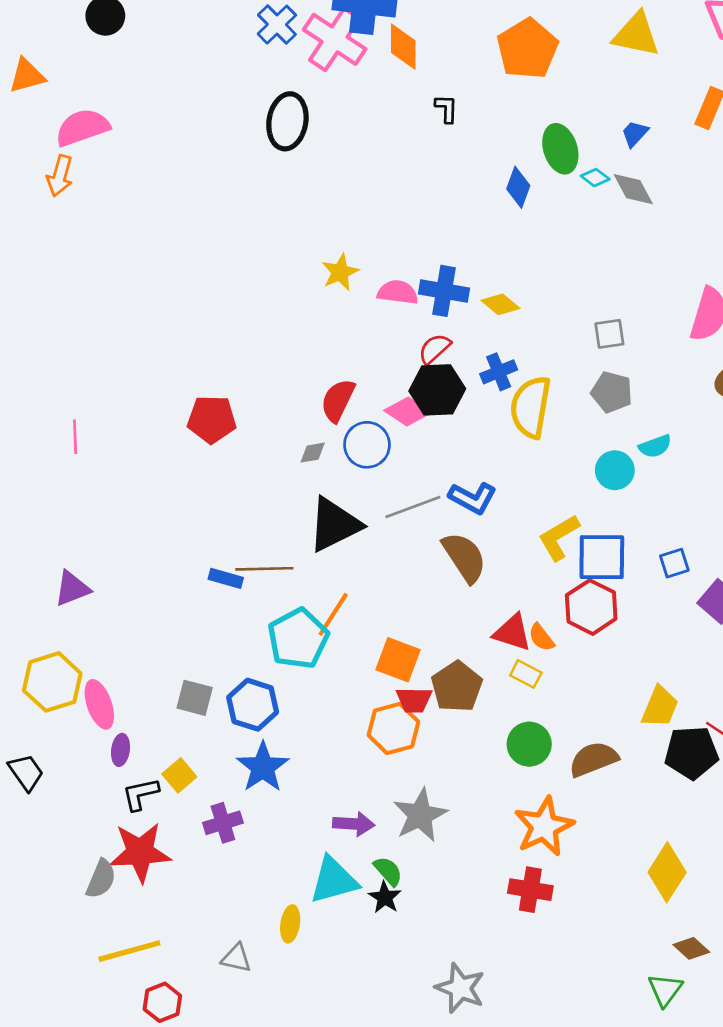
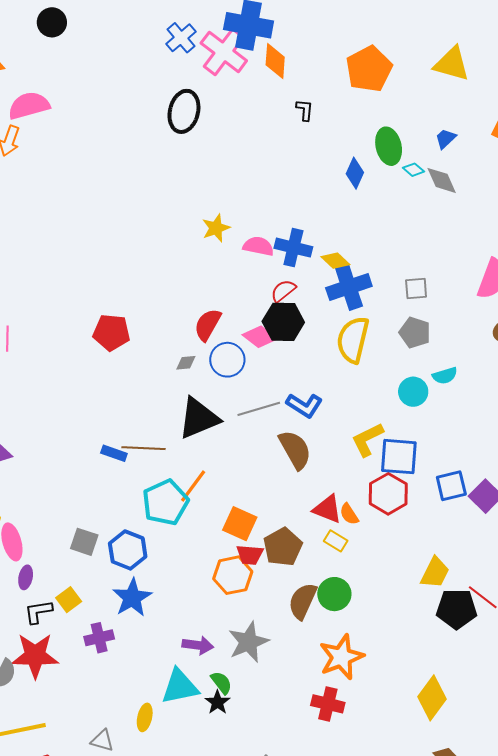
blue cross: (499, 372) -> (349, 287), moved, size x1.6
blue square: (674, 563) -> (451, 486), moved, size x1.4
brown semicircle: (594, 759) -> (303, 601), moved, turned -48

